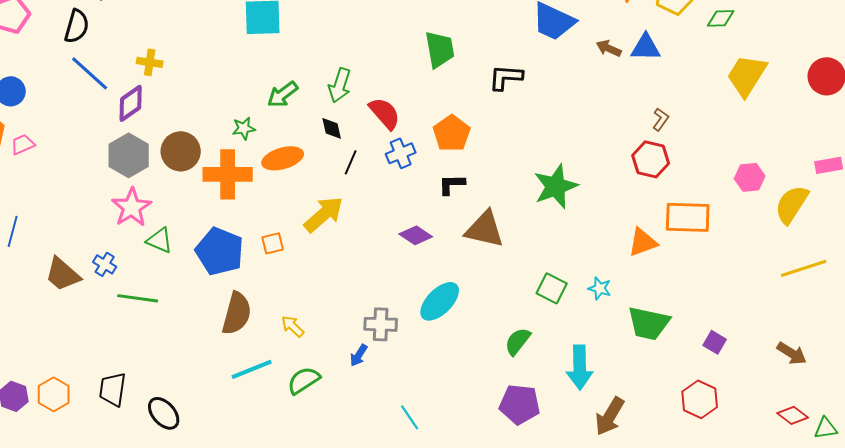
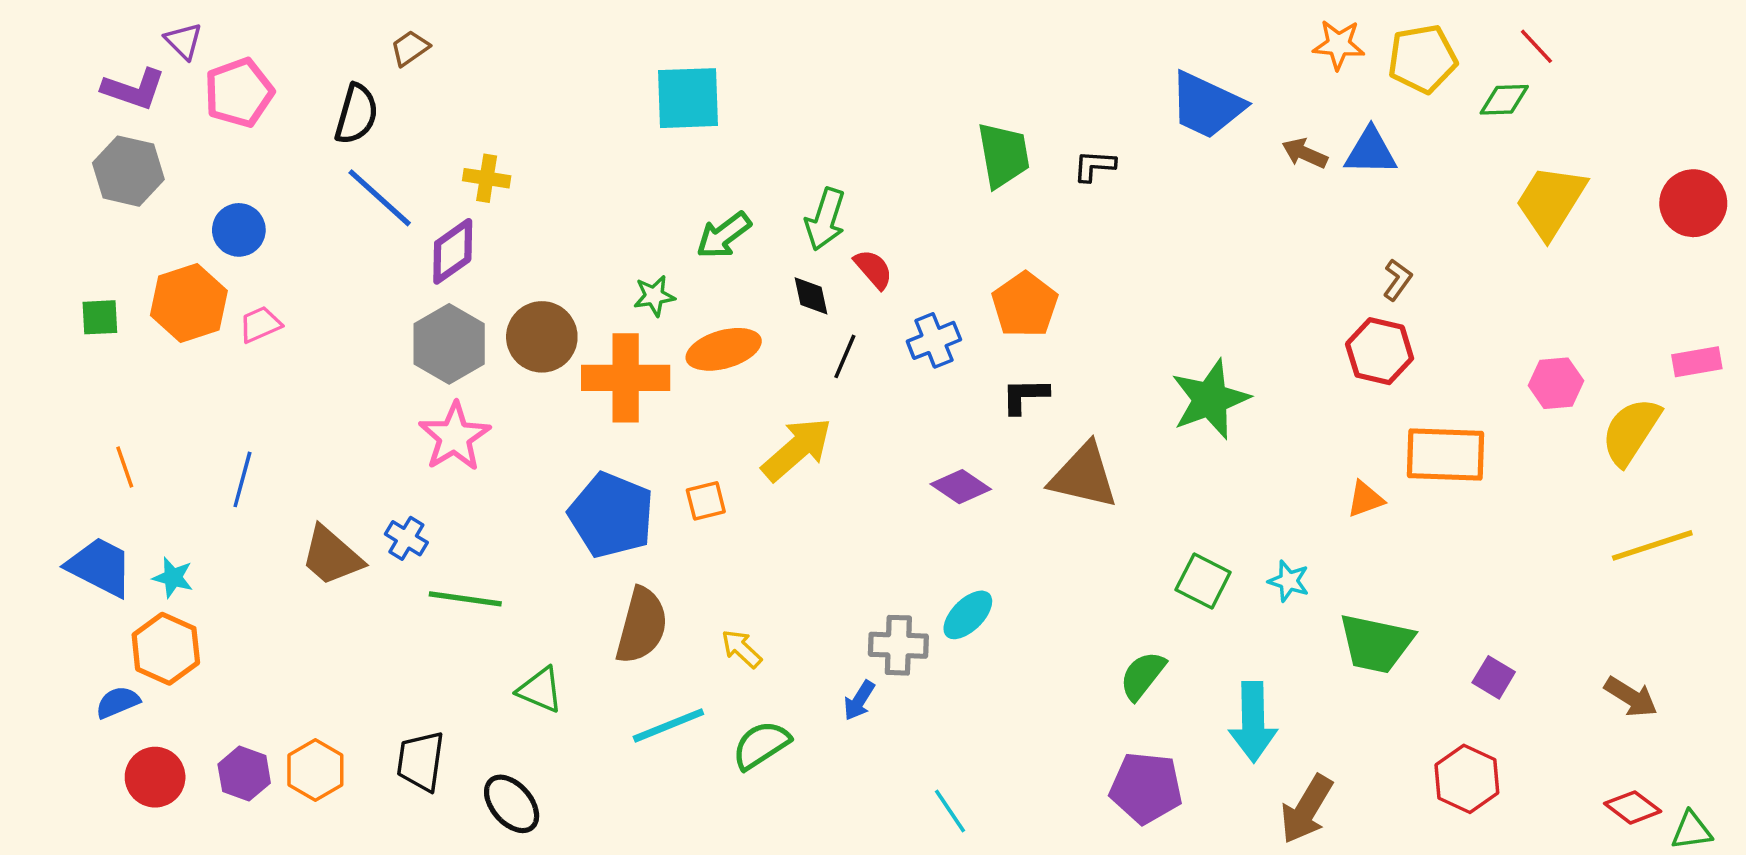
black L-shape: (506, 77) -> (1094, 166), moved, size x0.7
red semicircle: (385, 113) -> (873, 269), moved, size x0.7
green triangle: (160, 240) -> (540, 690), moved
orange triangle: (643, 242) -> (1365, 499), size x0.7
cyan ellipse: (440, 301) -> (968, 615), moved, size x0.7

